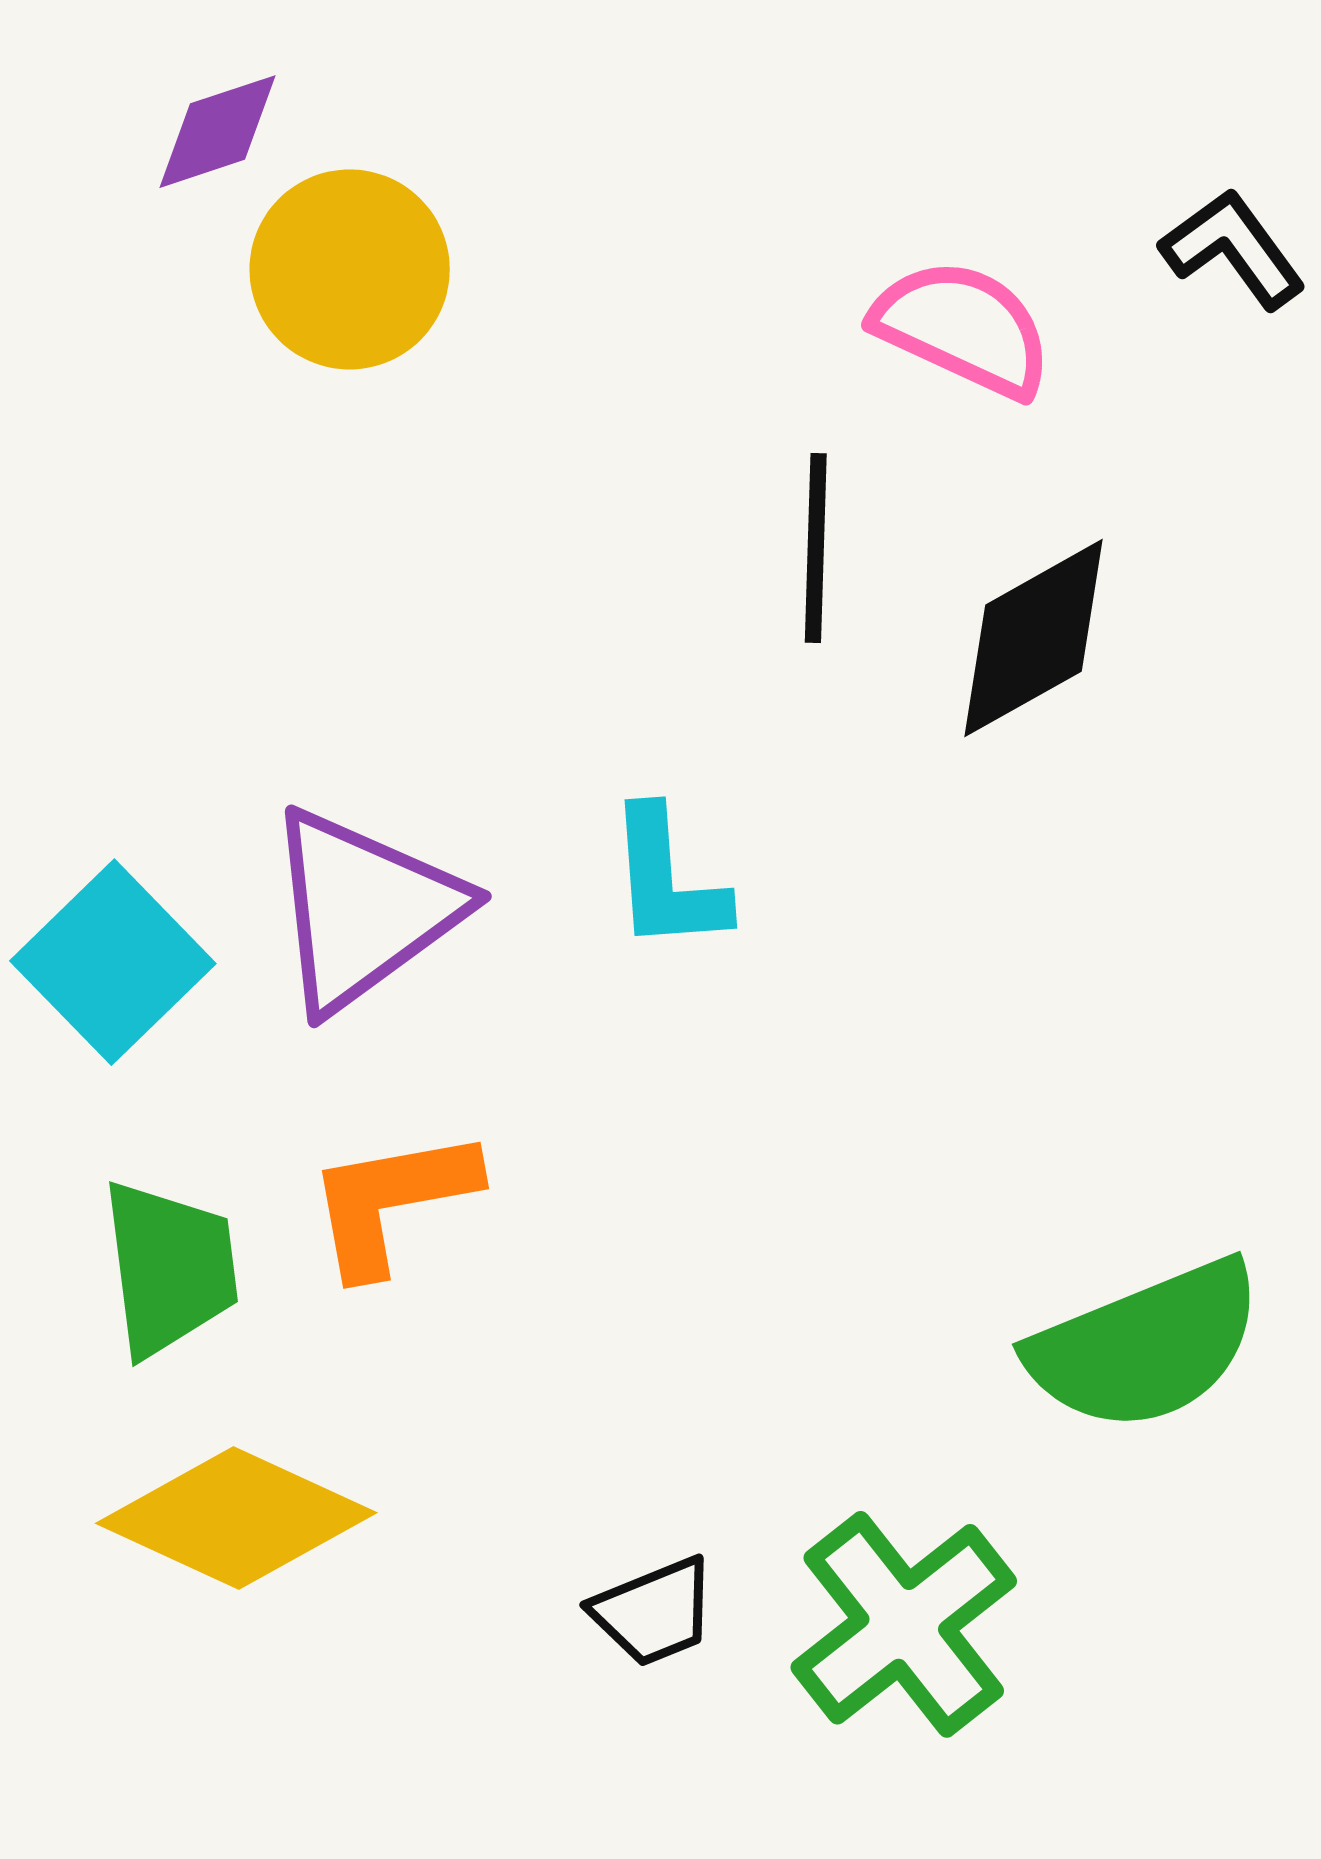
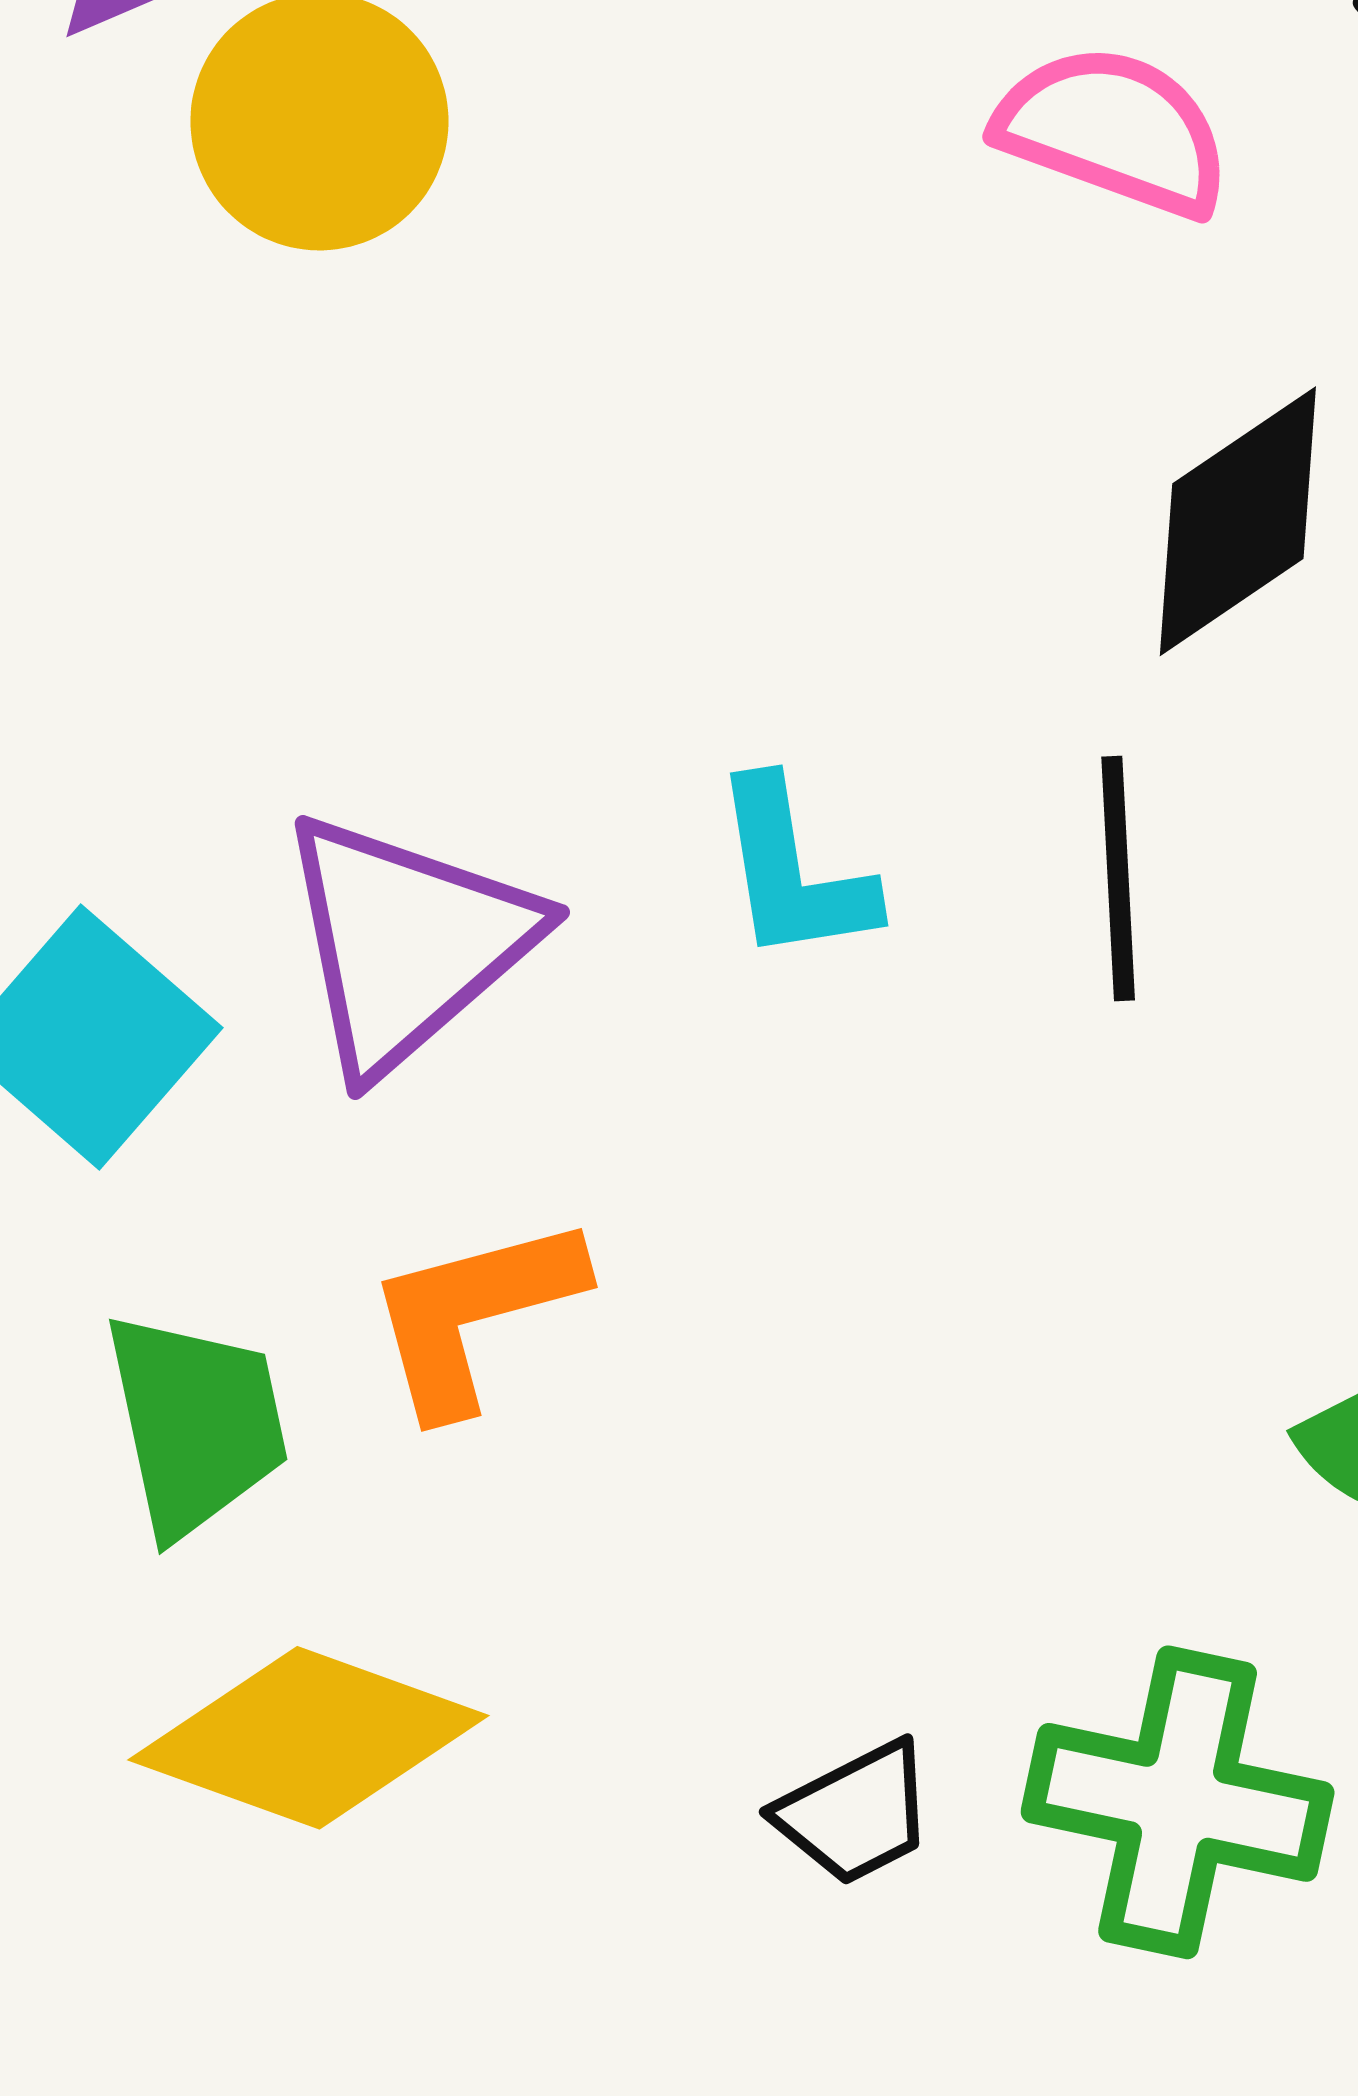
black line: (816, 548) -> (1118, 879), moved
green cross: (904, 1624) -> (1178, 1802), turned -35

